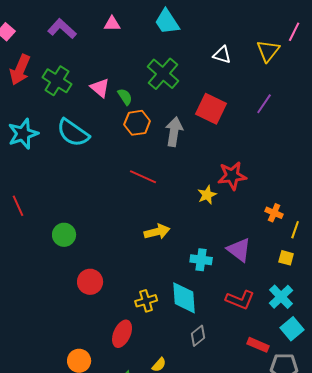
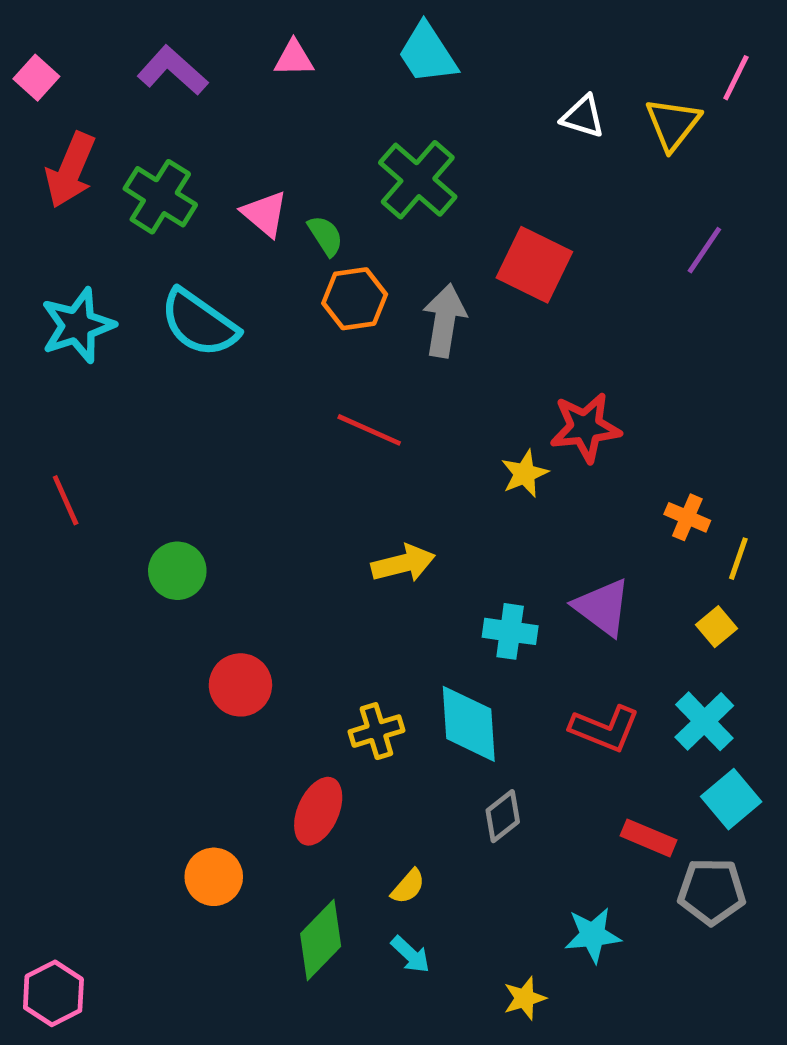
white triangle: (222, 55) -> (583, 117), moved
purple line: (264, 104) -> (704, 250), moved
yellow square: (286, 258) -> (717, 627), turned 35

